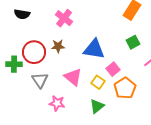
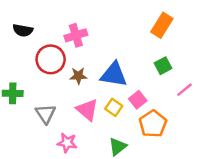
pink cross: (64, 18) -> (76, 35), turned 36
brown star: (58, 46) -> (78, 76), moved
red circle: (34, 52) -> (51, 59), moved
yellow square: (98, 82) -> (114, 107), moved

